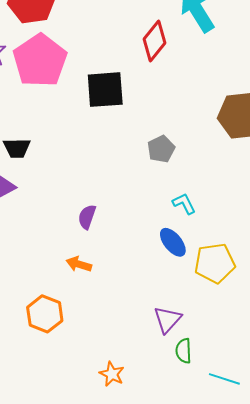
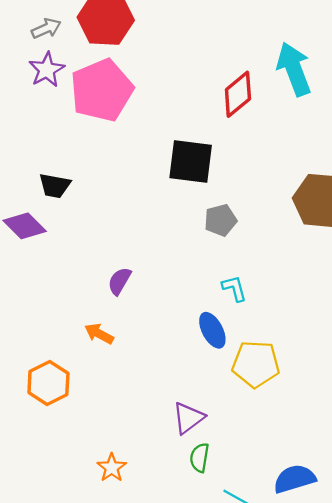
black square: (105, 90) -> (191, 161), moved

